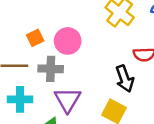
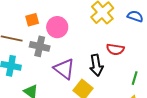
purple triangle: (68, 100) -> (64, 69), moved, turned -35

